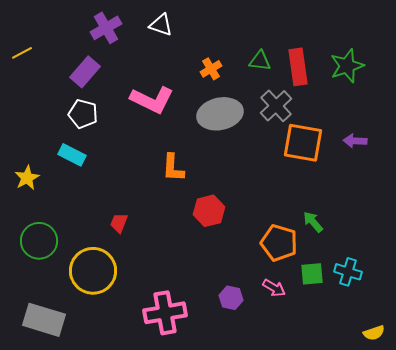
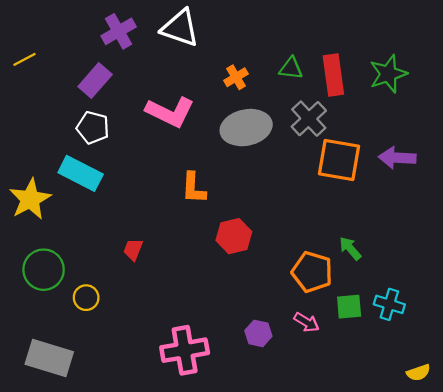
white triangle: (161, 25) -> (180, 28), size x1.5
purple arrow: (355, 141) -> (397, 158), size x1.4
cyan rectangle: (72, 155) -> (81, 173), size x1.4
yellow star: (27, 178) -> (30, 199), size x1.5
yellow circle: (93, 271) -> (86, 298), moved, size x0.5

